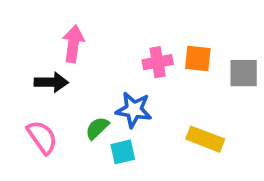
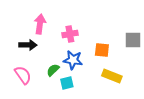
orange square: (198, 58) -> (102, 50), moved
pink cross: (158, 62) -> (70, 34), moved

